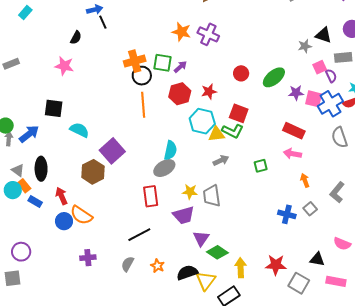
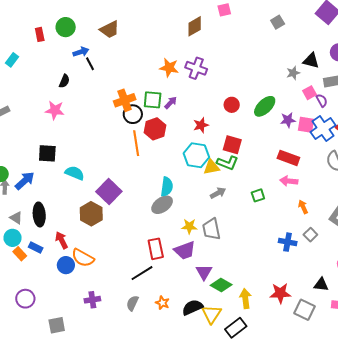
red hexagon: (180, 94) -> (155, 129), moved
orange rectangle: (24, 186) -> (20, 254), moved
red rectangle: (151, 196) -> (156, 249), moved
gray square: (13, 278) -> (57, 325), moved

